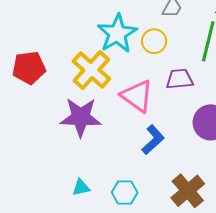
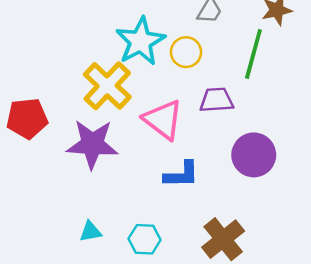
red pentagon: (29, 68) -> (27, 118), moved
blue L-shape: (153, 140) -> (181, 175), turned 40

